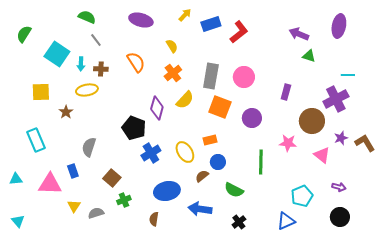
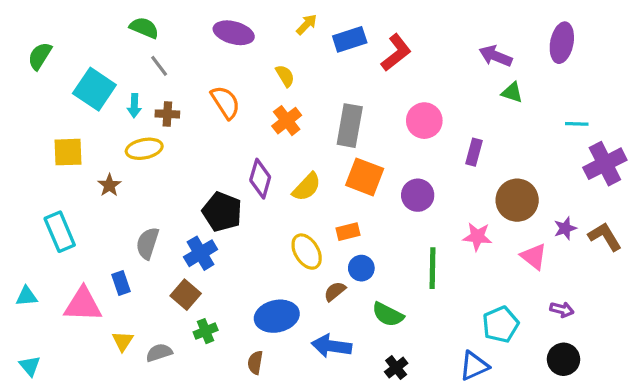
pink circle: (244, 77) -> (424, 121), moved
purple cross: (336, 99) -> (605, 164), moved
yellow semicircle: (185, 100) -> (307, 187), moved
blue cross: (151, 153) -> (201, 253), moved

